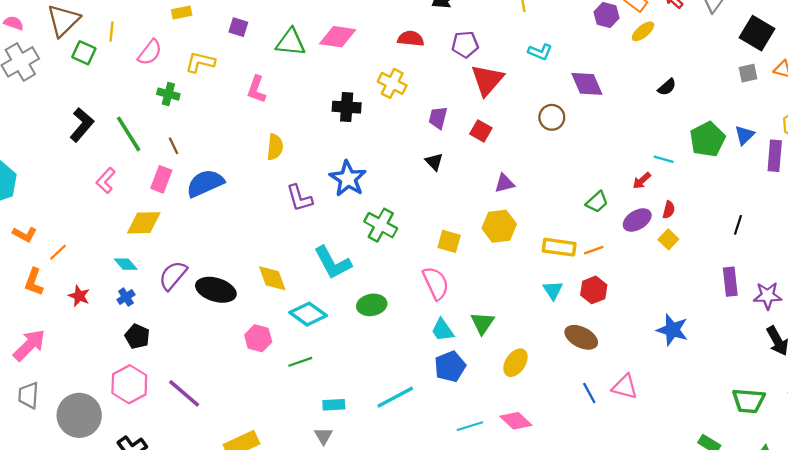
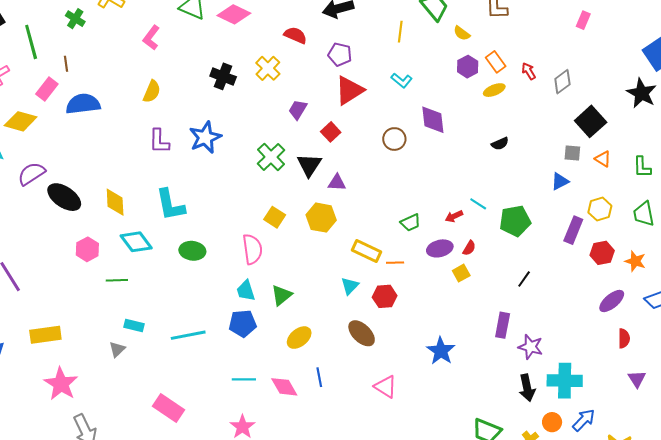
blue triangle: (744, 135) -> (560, 181), moved
green pentagon: (707, 139) -> (515, 221), moved
black triangle: (434, 162) -> (309, 165), moved, size x1.5
green cross: (381, 225) -> (271, 157), moved
blue line: (589, 393) -> (319, 377), moved

